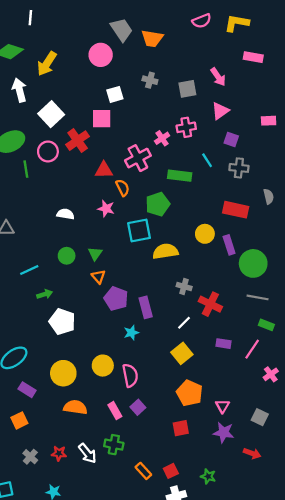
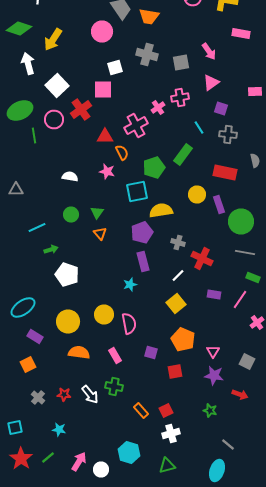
gray cross: (150, 80) -> (147, 54), size x1.5
green rectangle: (180, 176) -> (183, 154), moved, turned -60
purple pentagon: (116, 299) -> (142, 232), moved, turned 30
purple square: (138, 407) -> (151, 352), moved, turned -32
green star: (208, 476) -> (210, 410), moved

